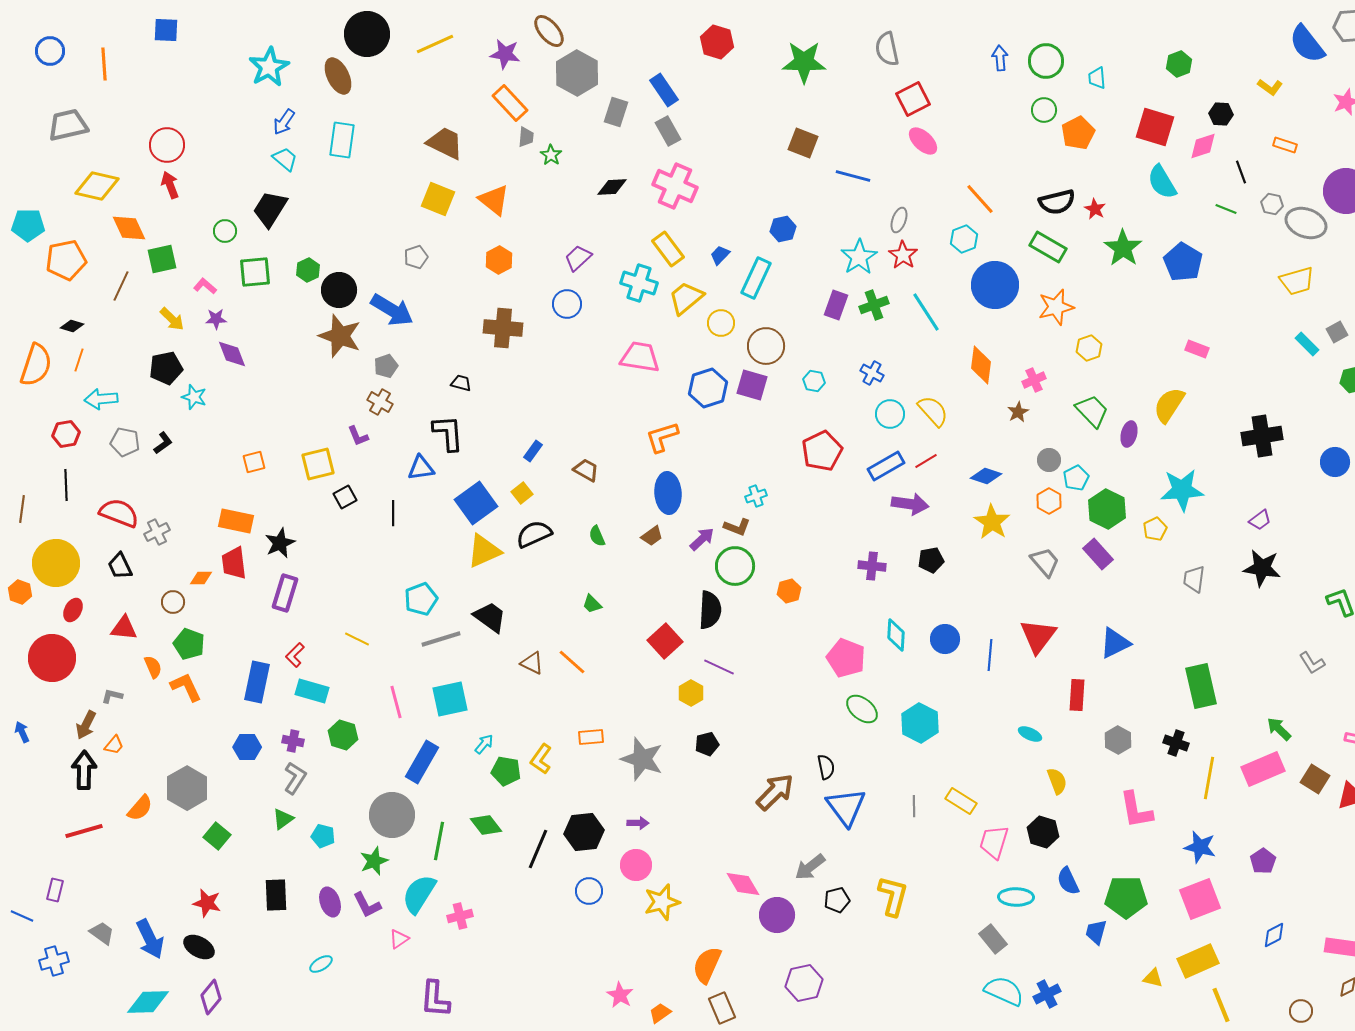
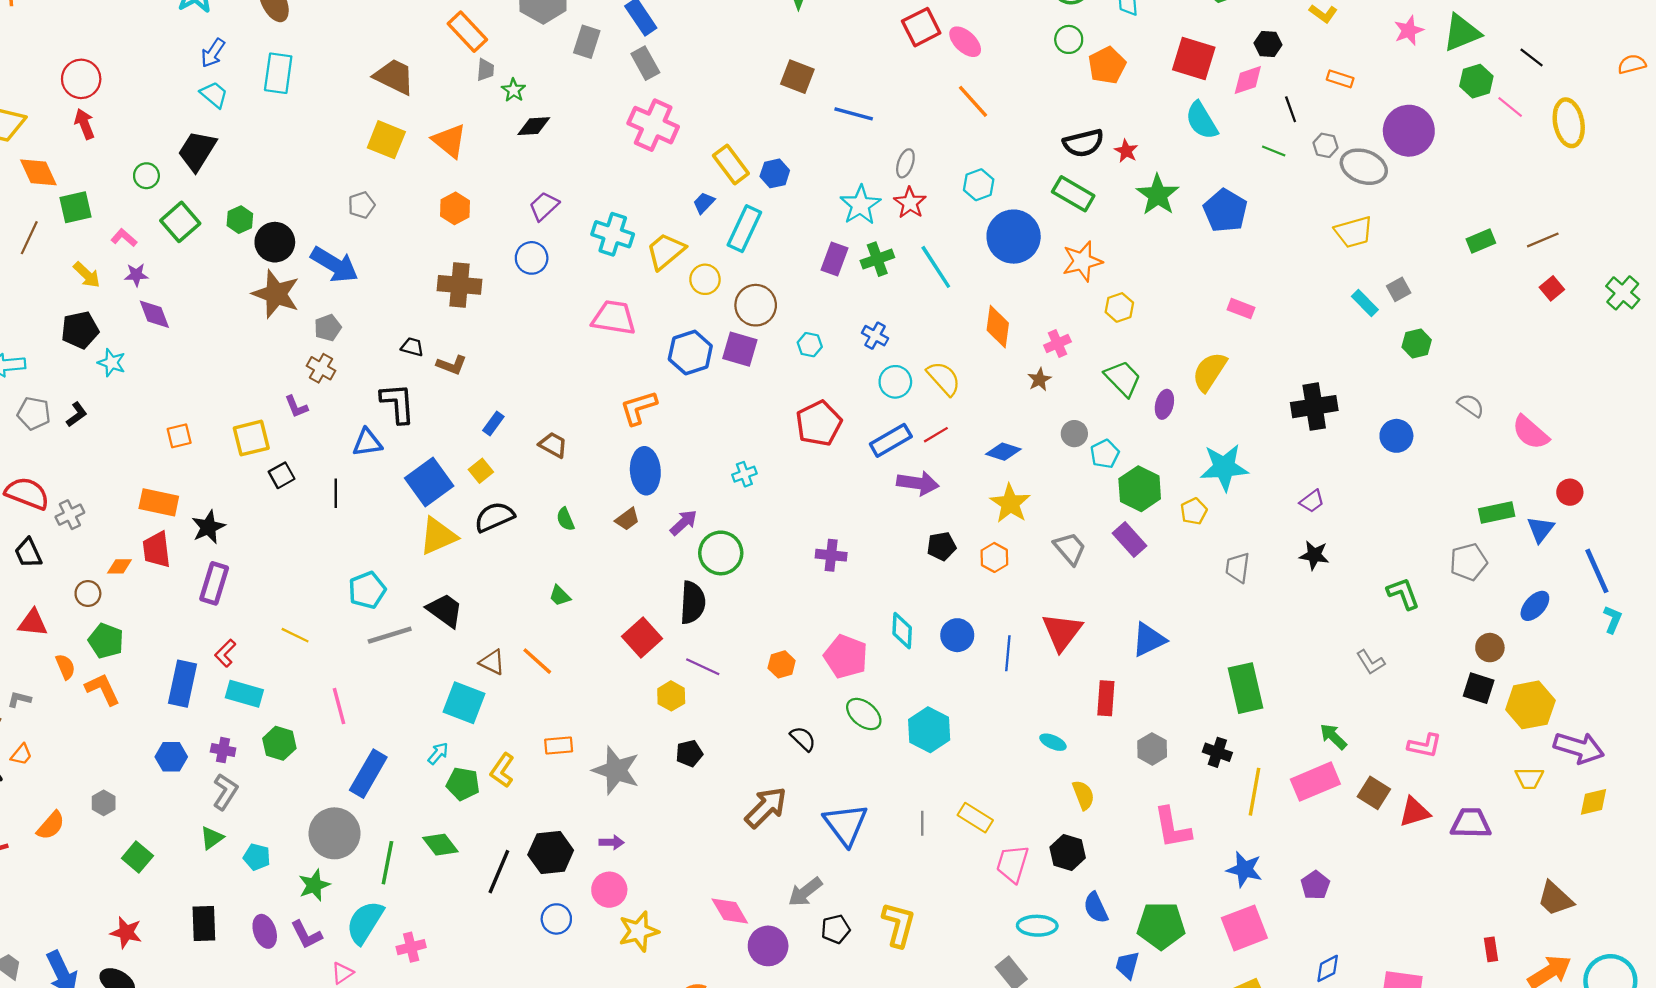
pink ellipse: (923, 141) -> (965, 42), moved
black diamond: (612, 187) -> (534, 126), moved
orange line: (980, 199) -> (973, 101), moved
yellow rectangle: (668, 249) -> (731, 164), moved
green square: (255, 272) -> (180, 222), turned -36
orange hexagon: (1049, 501) -> (994, 557), moved
brown L-shape: (737, 527) -> (452, 365), moved
purple cross: (872, 566) -> (831, 555), moved
black star: (1262, 568) -> (1314, 555), size x0.7
orange hexagon: (789, 591) -> (782, 664), moved
cyan square: (450, 699) -> (464, 703), moved, turned 33
black semicircle: (826, 767) -> (803, 739), moved, turned -35
gray hexagon: (187, 788) -> (104, 803), size x0.5

